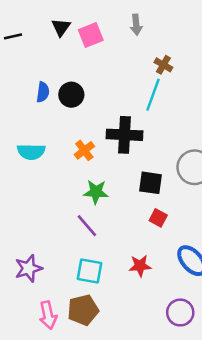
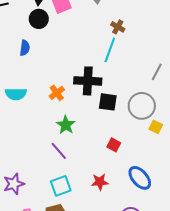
black circle: (71, 95) -> (39, 19), moved
black square: (150, 183) -> (108, 102), moved
green star: (96, 192) -> (66, 125), turned 30
cyan square: (89, 271) -> (61, 186), turned -30

